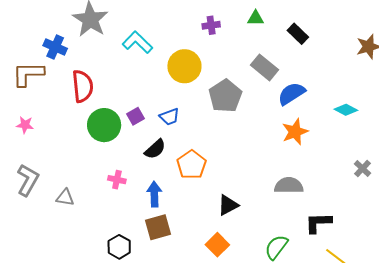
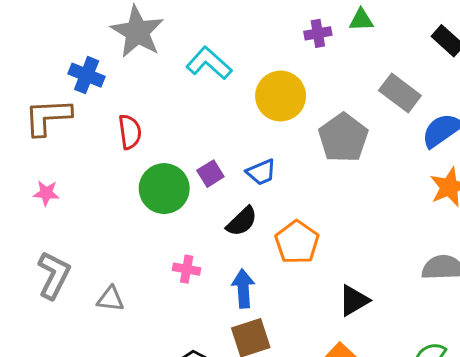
green triangle: (255, 18) -> (361, 20), moved
red semicircle: (83, 86) -> (130, 132), size x0.7

